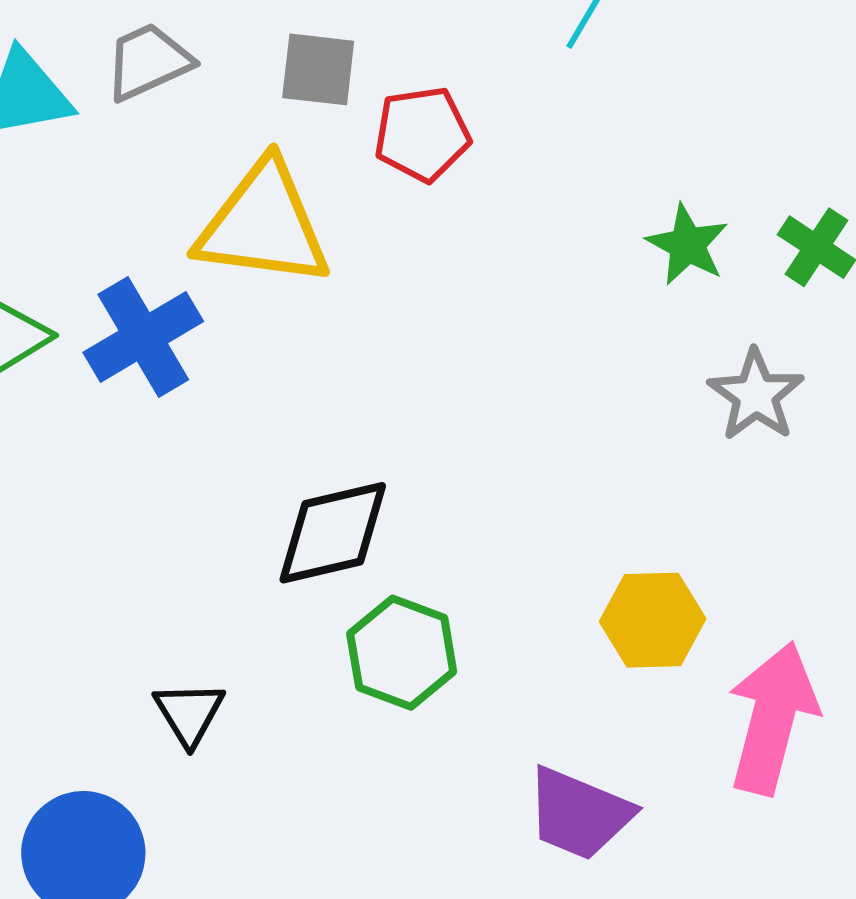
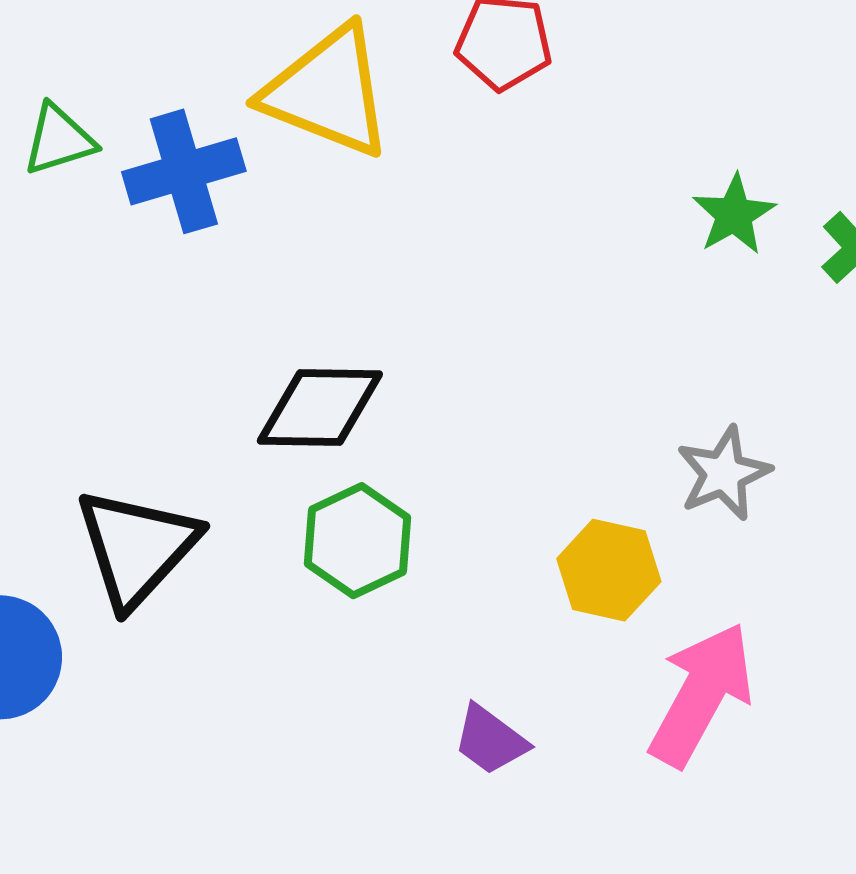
gray star: (756, 395) -> (724, 473), moved
black triangle: (189, 713) -> (137, 547), size x1.8
purple trapezoid: (579, 814) -> (490, 740), size x0.7

